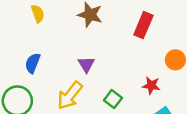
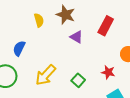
yellow semicircle: (38, 14) -> (39, 20), moved
purple triangle: (86, 64) -> (76, 37), moved, turned -32

